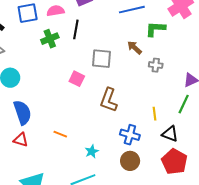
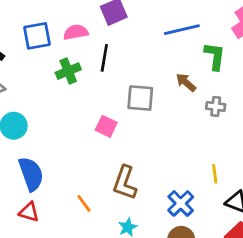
green L-shape: (155, 29) -> (215, 56), turned 95
brown L-shape: (109, 100) -> (125, 183), moved
orange line: (60, 134) -> (84, 203), turned 32
blue cross: (130, 135) -> (181, 204), turned 30

